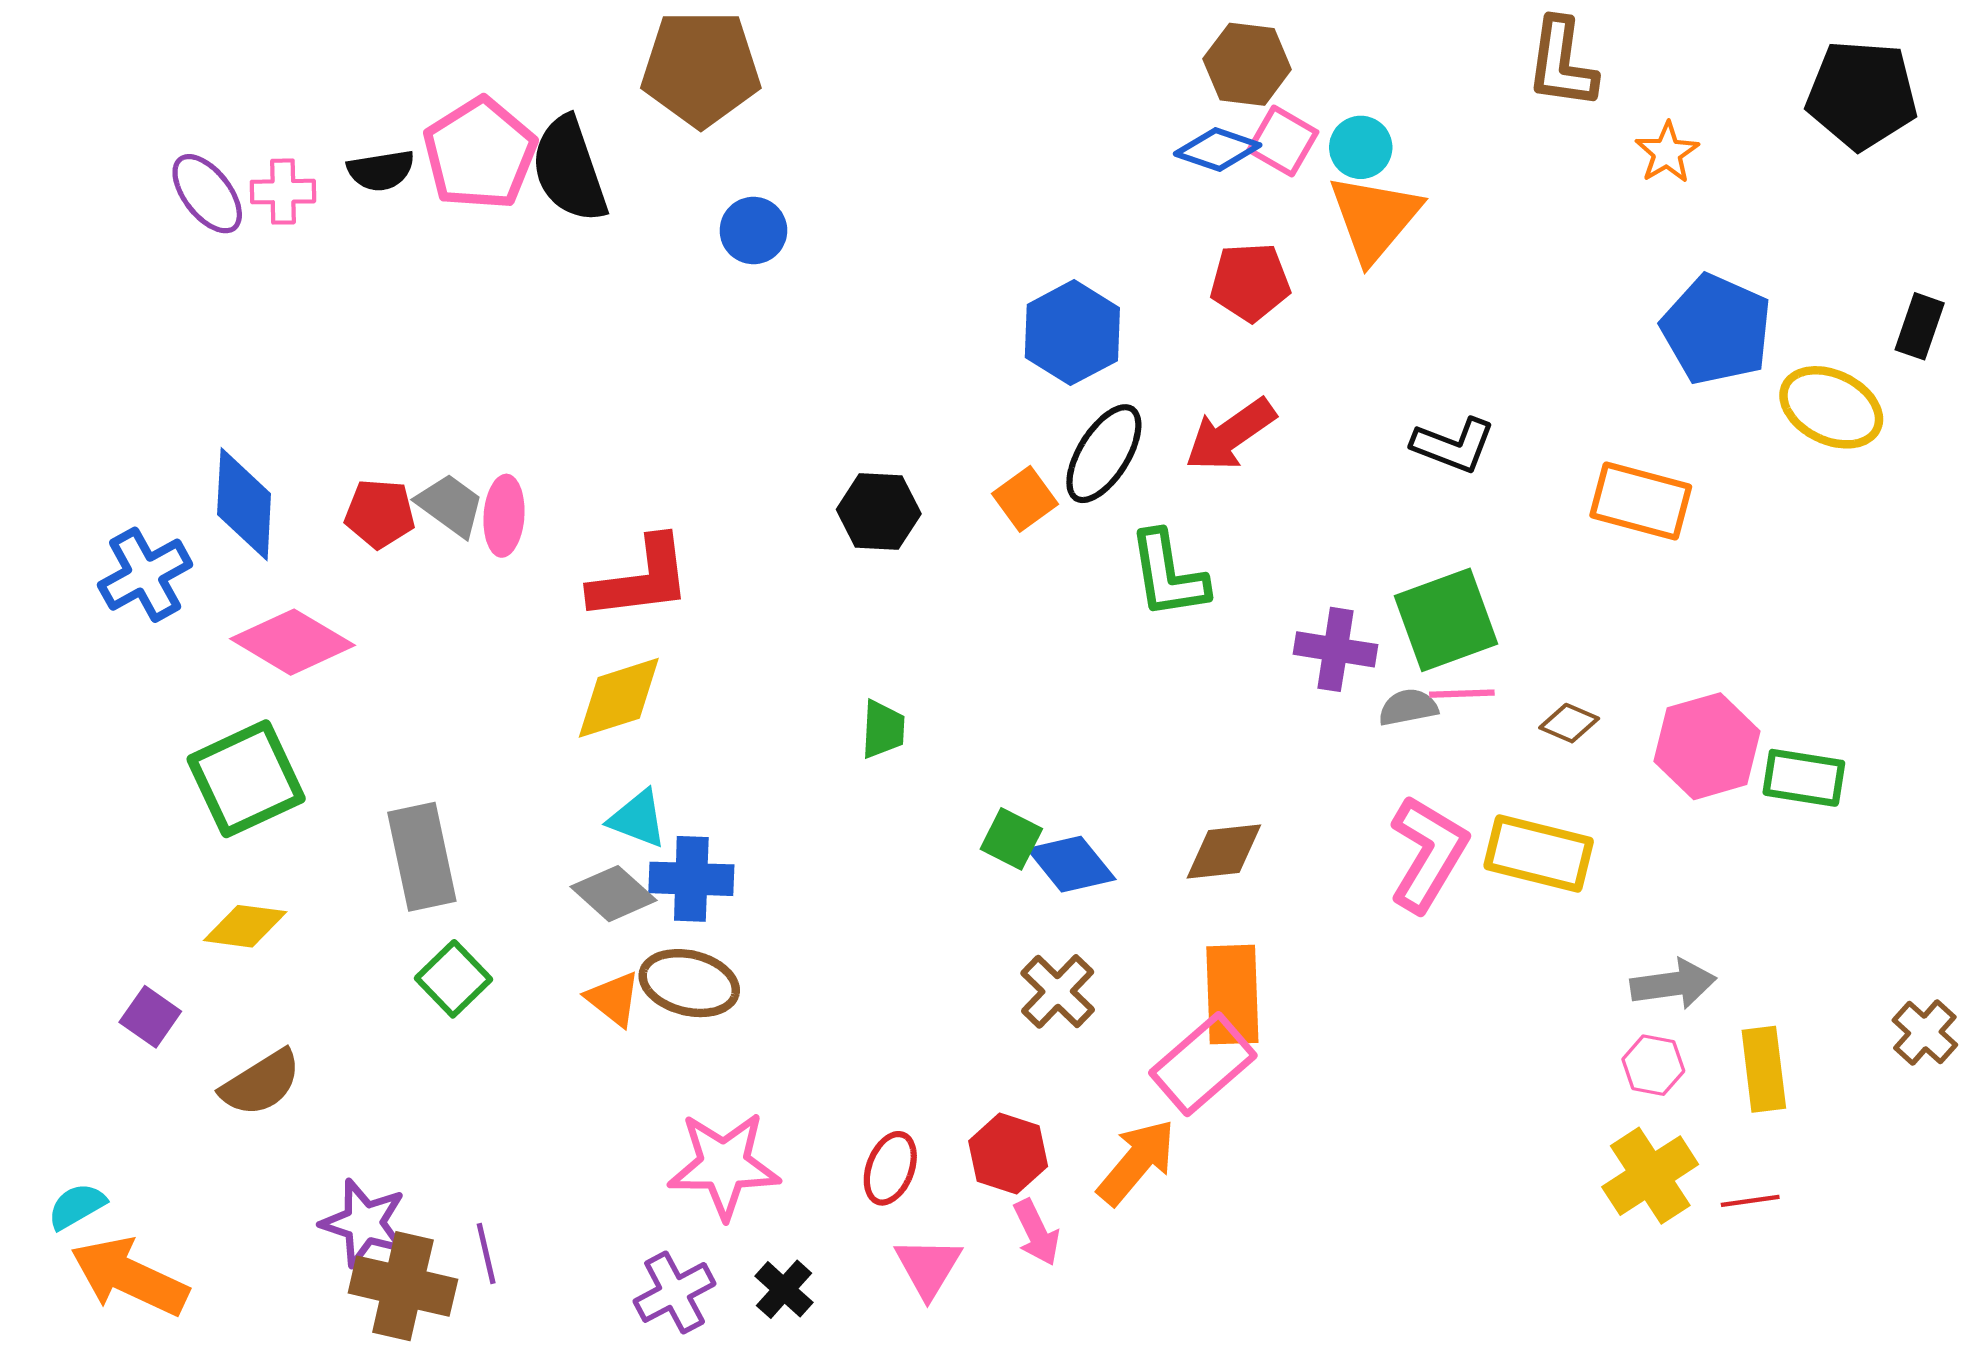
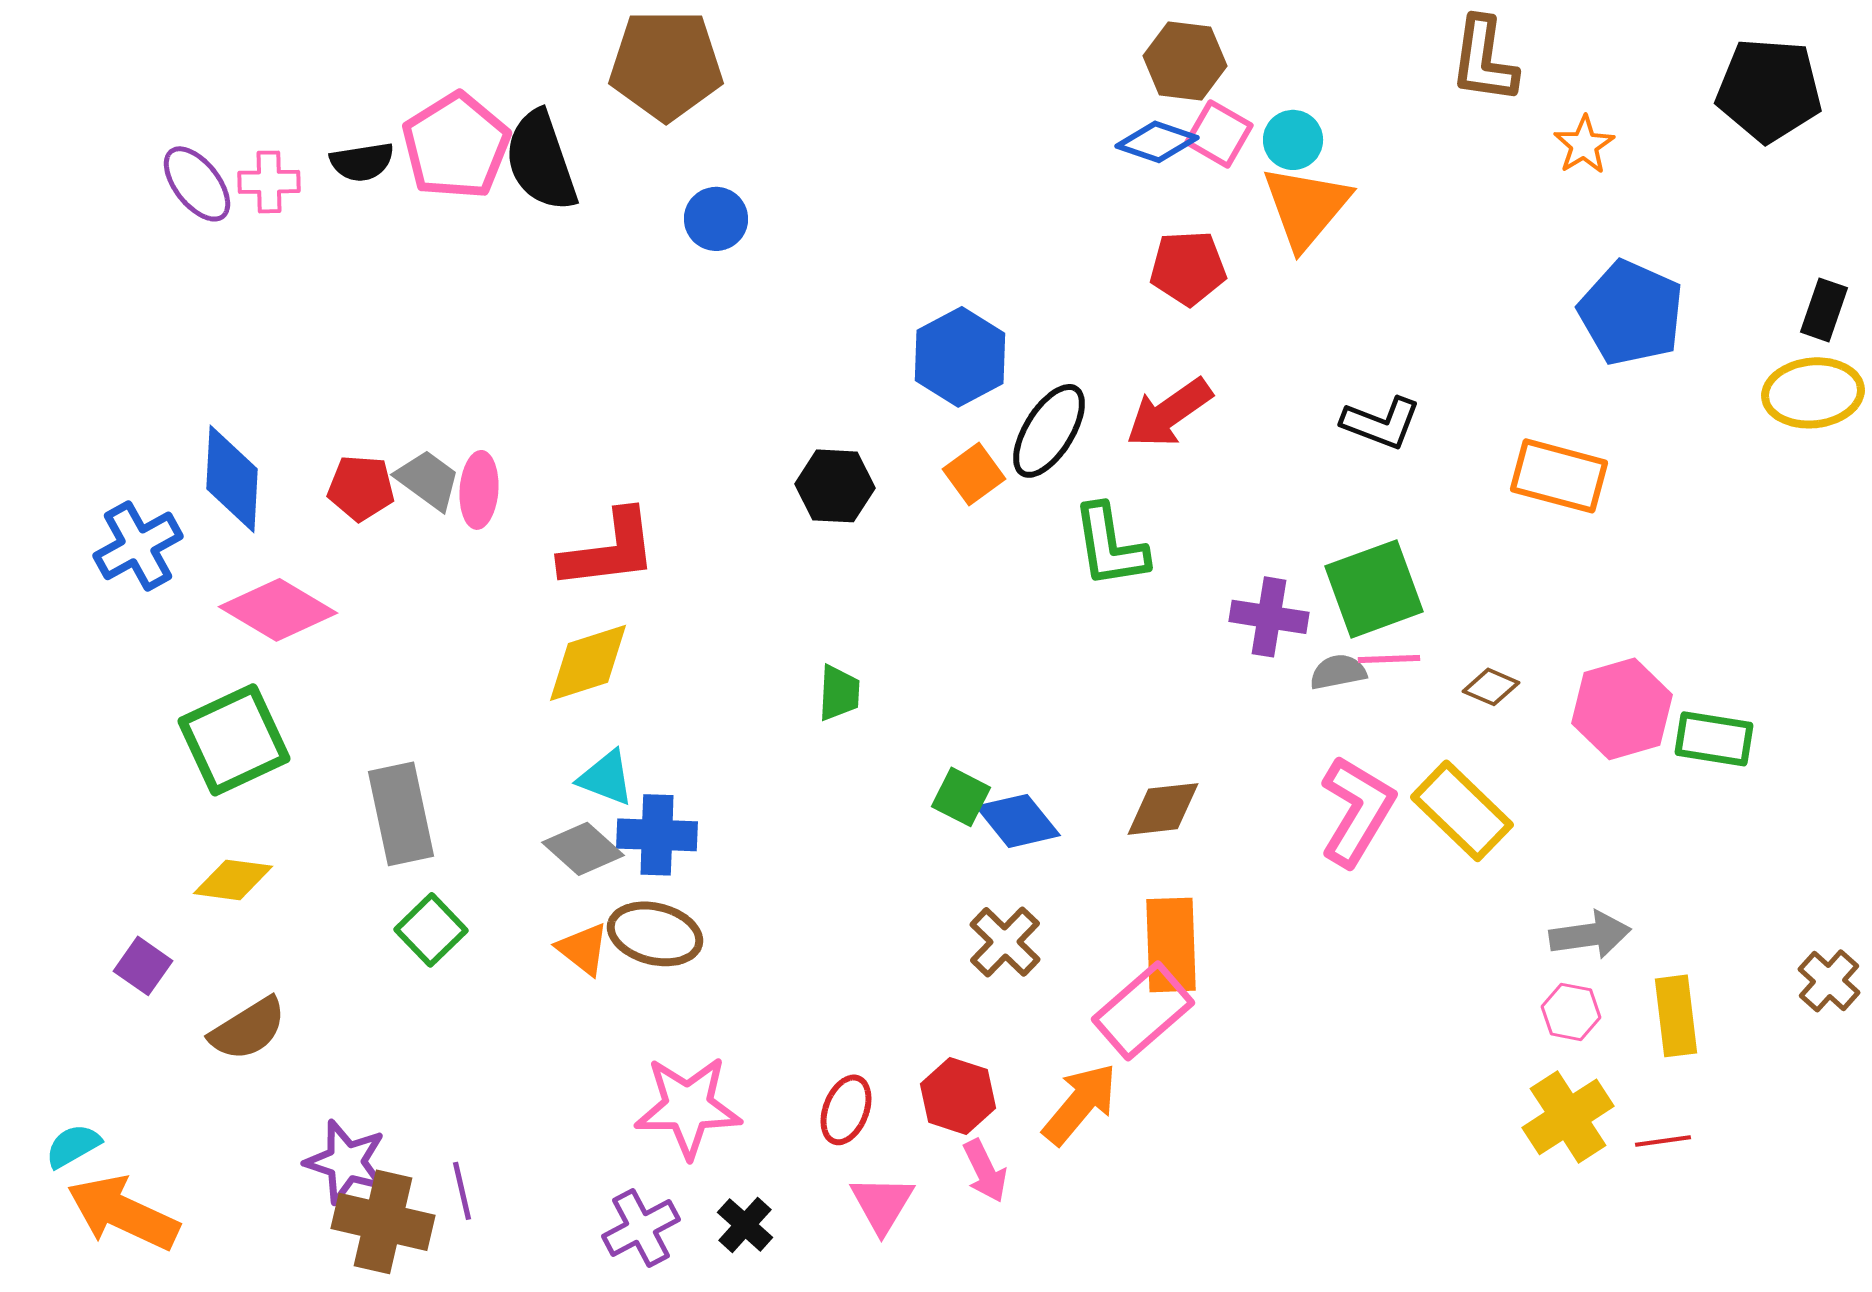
blue hexagon: (1072, 333) -> (960, 357), moved
yellow ellipse: (1831, 407) -> (1813, 393), moved, turned -32
yellow rectangle: (1539, 854) -> (1462, 811), turned 30

